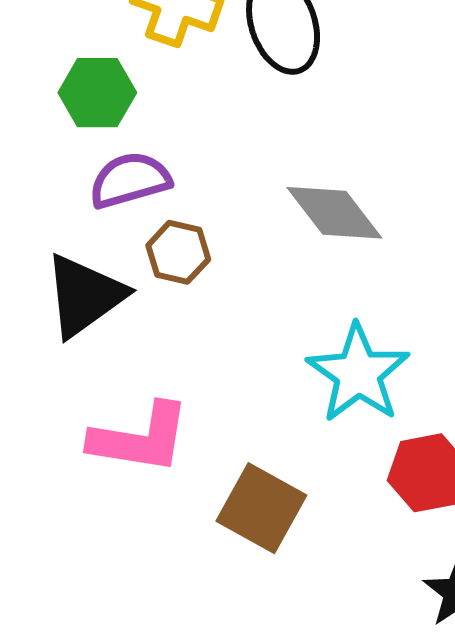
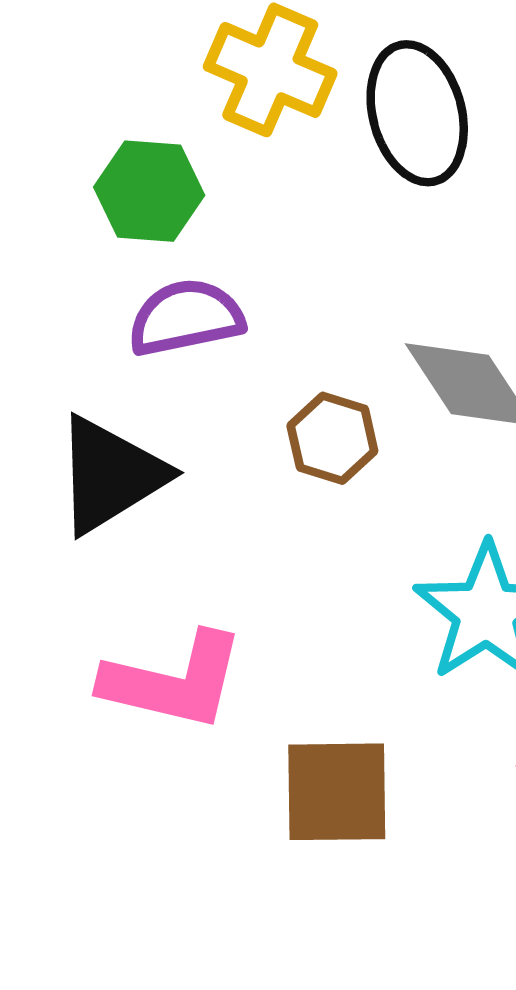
brown hexagon: (178, 252) -> (332, 438), moved
brown square: (261, 508) -> (337, 792), turned -34

